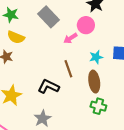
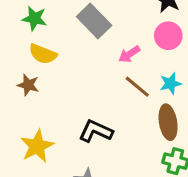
pink circle: (86, 25) -> (168, 36), moved
brown line: (68, 69) -> (137, 87), moved, turned -30

